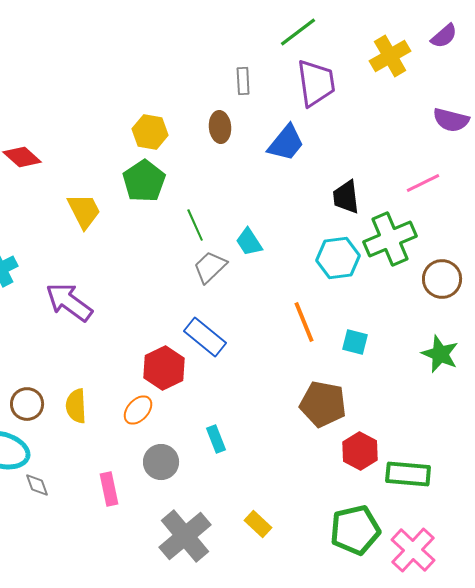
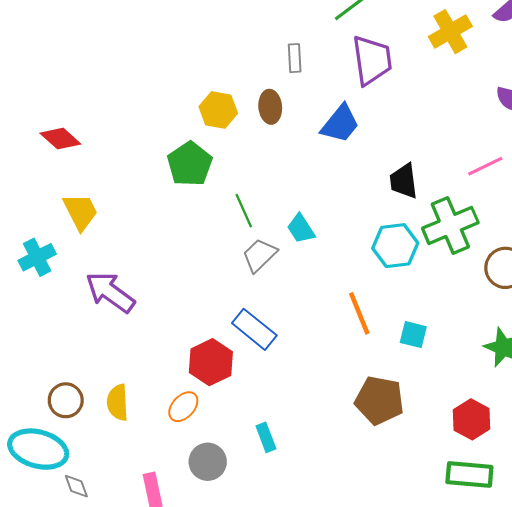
yellow hexagon: (150, 132) -> (218, 110), moved
yellow trapezoid: (84, 211) -> (81, 212), moved
red hexagon: (360, 451) -> (472, 419), moved

